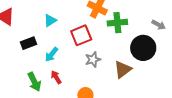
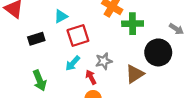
red square: (81, 35) -> (78, 35), moved
cyan arrow: (51, 54) -> (73, 63), moved
red arrow: (56, 77) -> (91, 77), moved

